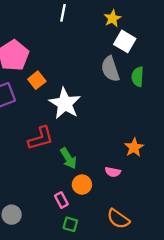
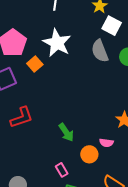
white star: (65, 104) -> (57, 43), moved
red L-shape: (41, 138) -> (22, 117), moved
orange circle: (82, 185) -> (89, 154), moved

